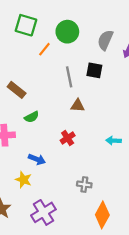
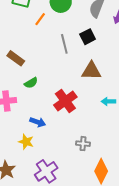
black square: (94, 70) -> (88, 37), turned -35
brown triangle: (78, 106) -> (91, 71), moved, size x1.5
red cross: (68, 138) -> (65, 101), size x1.6

